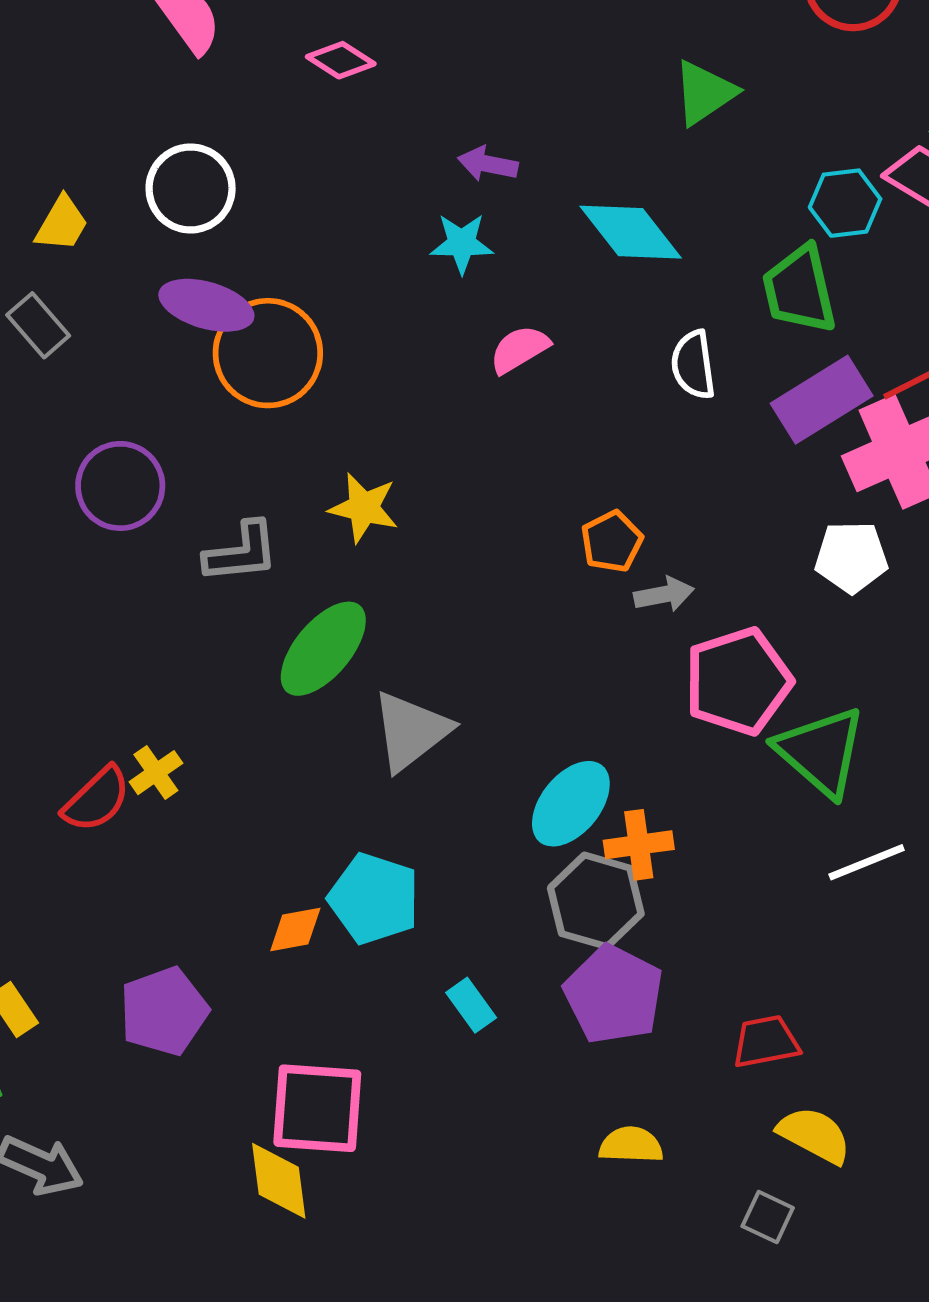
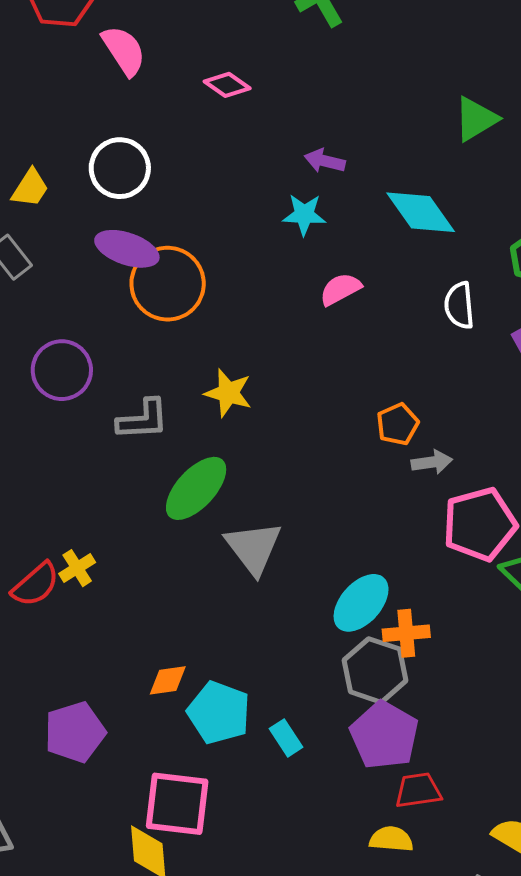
gray triangle: (411, 731) -> (254, 548), turned -32
cyan pentagon: (374, 899) -> (219, 713), moved
red trapezoid: (766, 1042) -> (418, 790), moved

